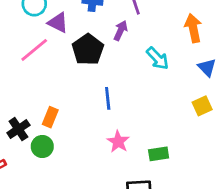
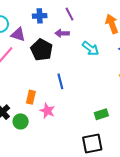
purple arrow: (121, 31) -> (62, 33), turned -104
orange rectangle: (50, 117) -> (31, 97), moved
pink star: (118, 142) -> (47, 111), moved

